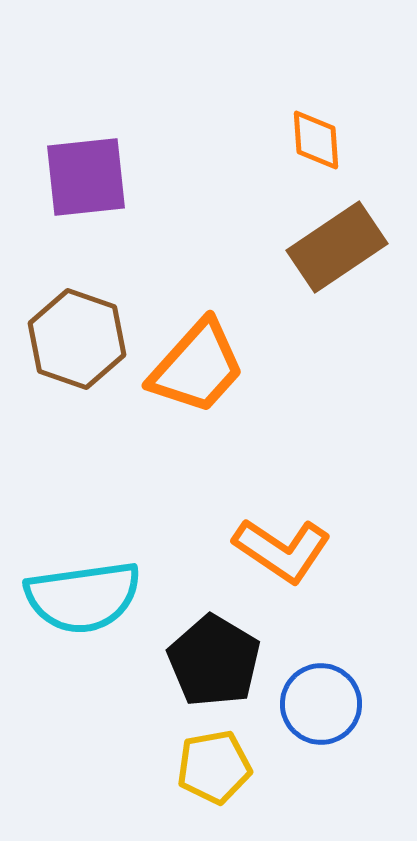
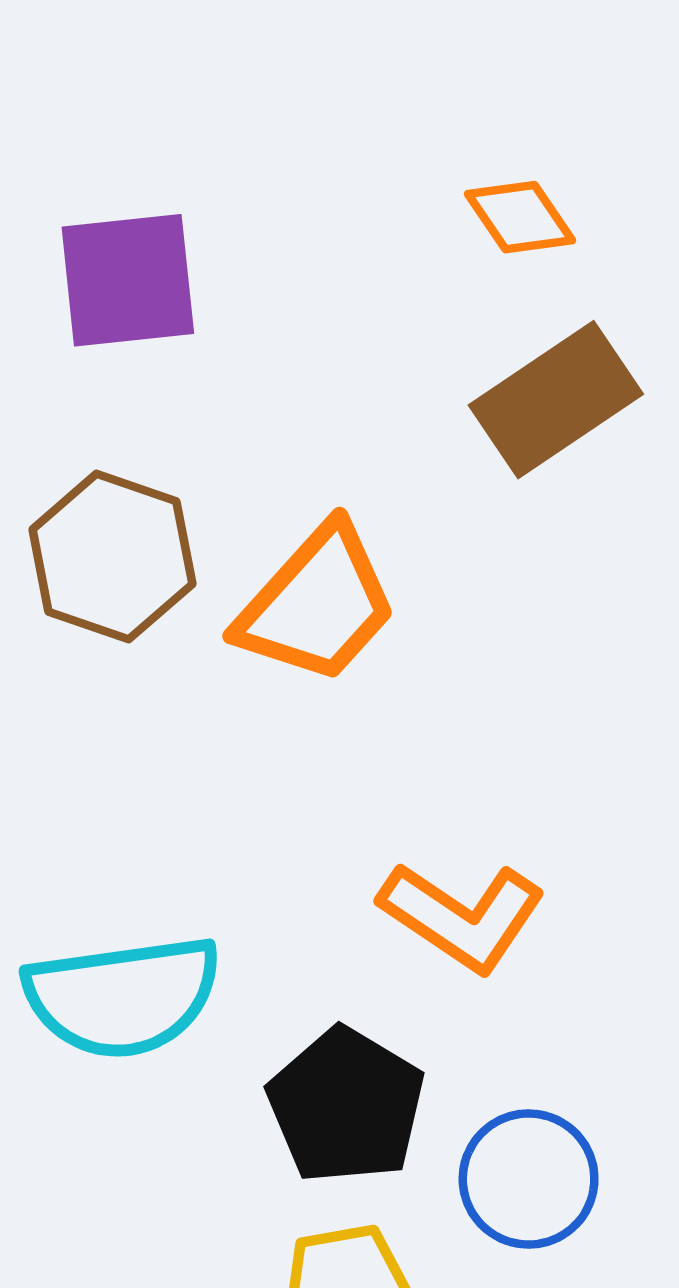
orange diamond: (316, 140) -> (520, 217), turned -30

